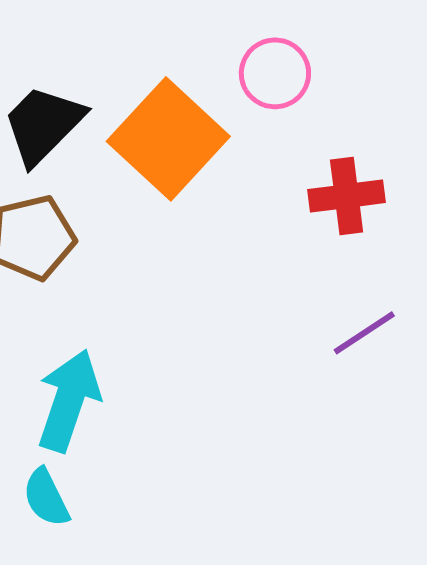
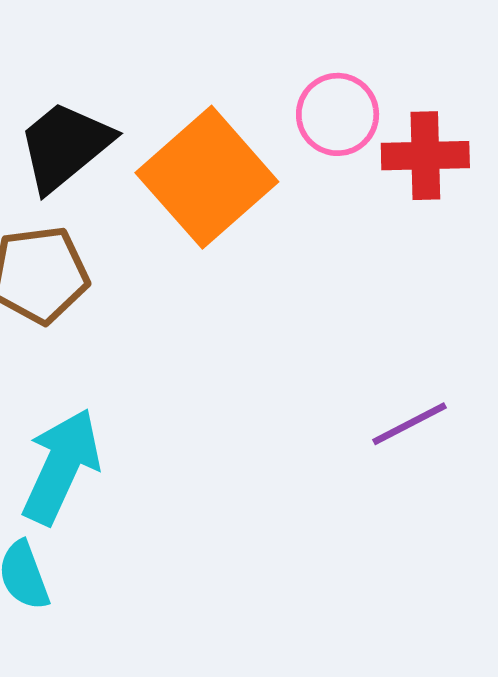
red cross: (347, 196) -> (425, 156), moved

